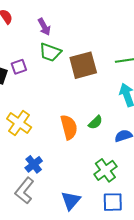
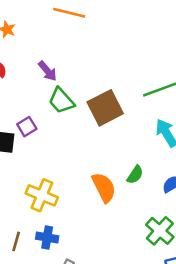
green trapezoid: (50, 52) -> (61, 101), turned 40
blue cross: (34, 164) -> (47, 238), moved, turned -30

